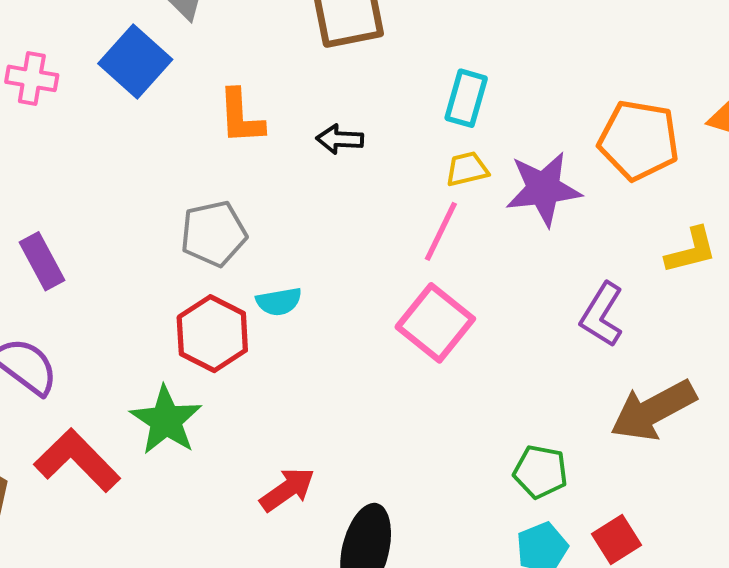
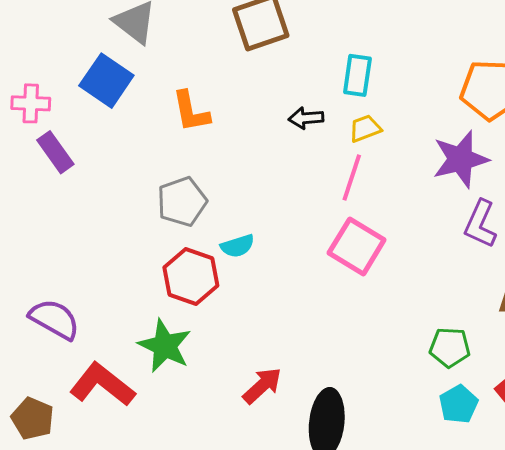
black arrow: (340, 139) -> (306, 118), moved
purple star: (543, 189) -> (460, 159), moved
purple rectangle: (42, 261) -> (55, 152), moved

